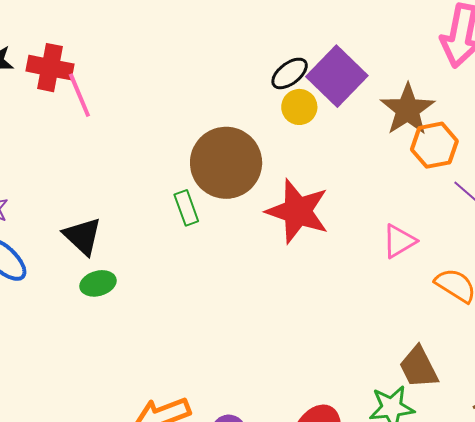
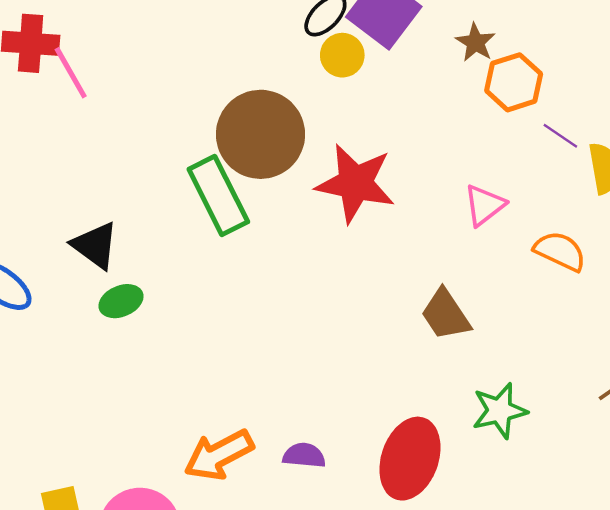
brown star: (408, 110) -> (475, 42), size x0.6
green rectangle: (186, 208) -> (218, 195), size x1.8
brown trapezoid: (419, 367) -> (446, 315), moved

